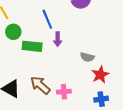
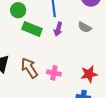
gray semicircle: (87, 57) -> (85, 27), moved
pink cross: (64, 92) -> (54, 73), moved

